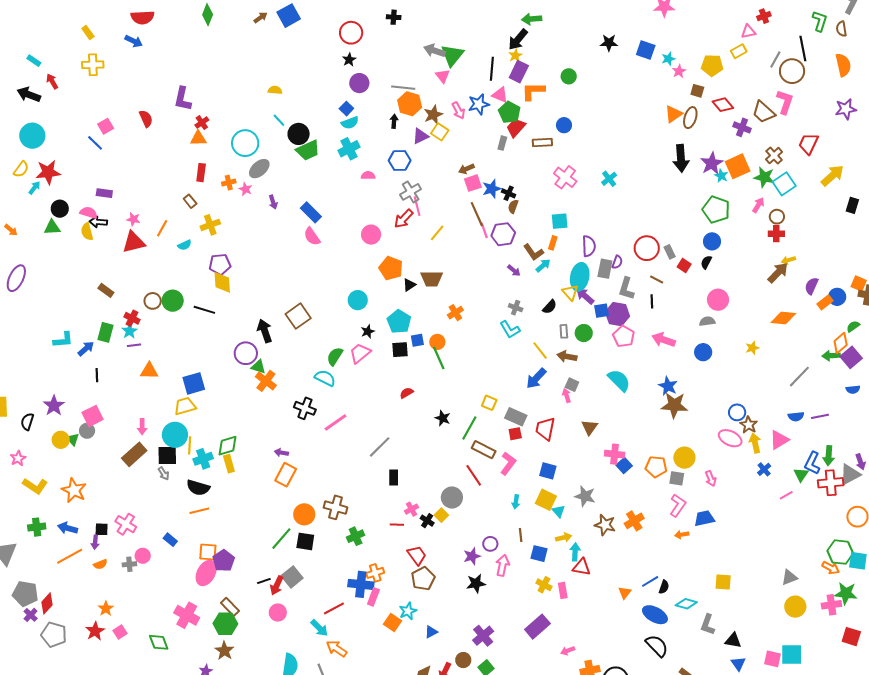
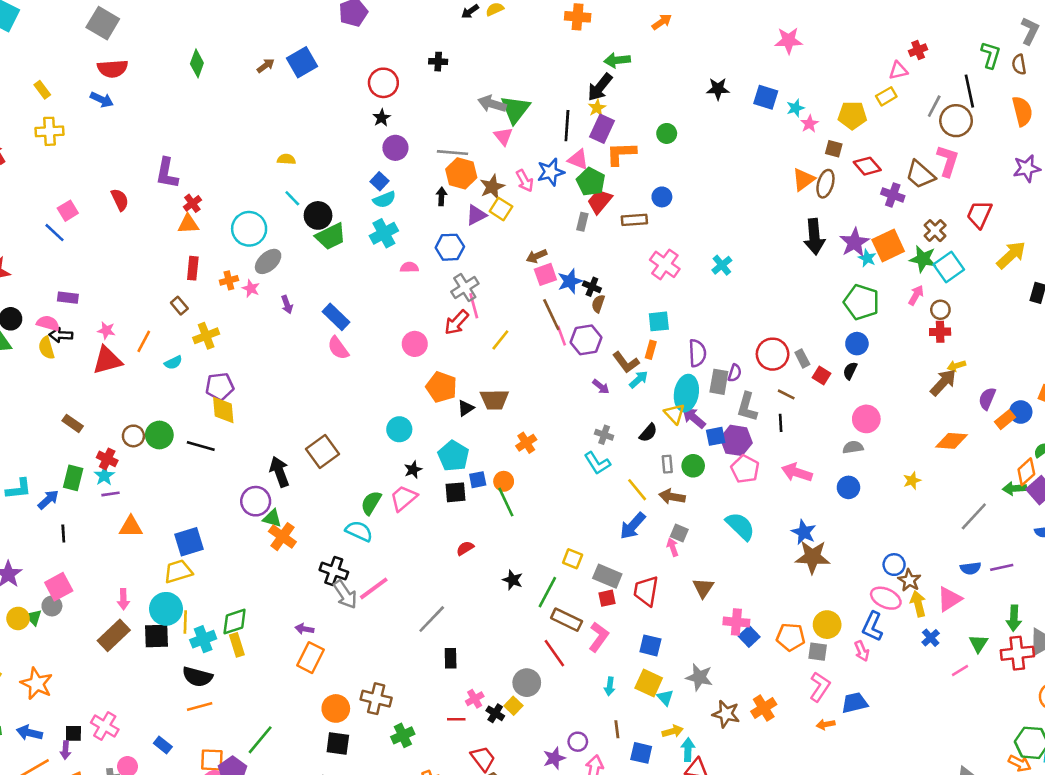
blue L-shape: (812, 463) -> (872, 626), moved
gray arrow: (164, 473) -> (345, 594), moved, size x1.6
green line: (281, 539) -> (260, 740), moved

